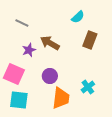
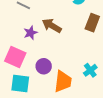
purple circle: (50, 76) -> (44, 66), moved

